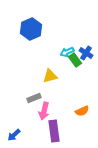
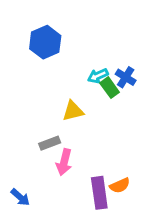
orange semicircle: (82, 111) -> (120, 186), moved
purple rectangle: (54, 131) -> (99, 193), moved
blue arrow: (14, 135) -> (20, 197), turned -96

